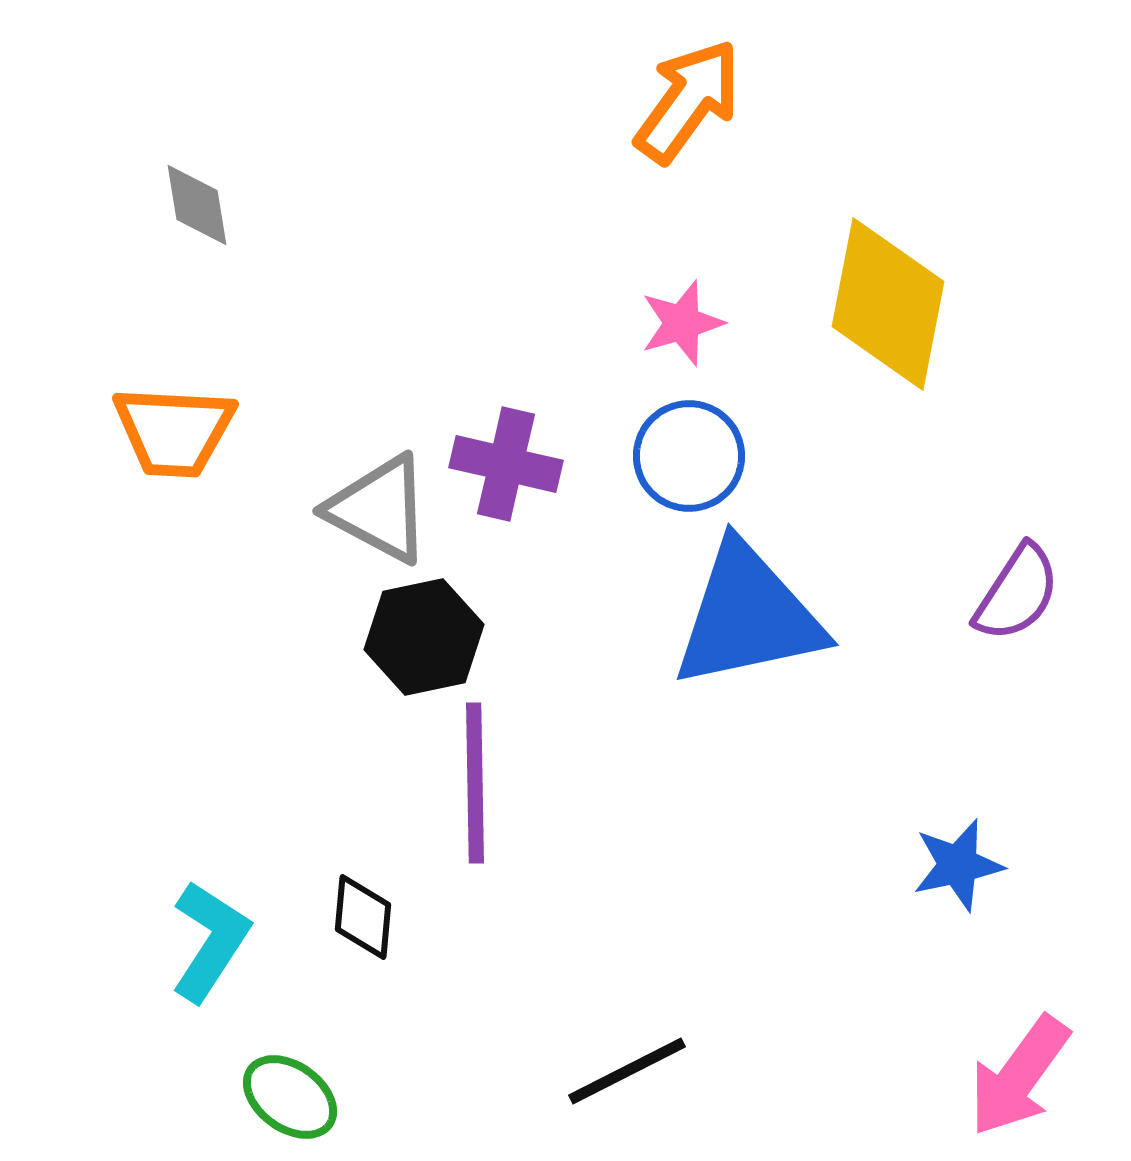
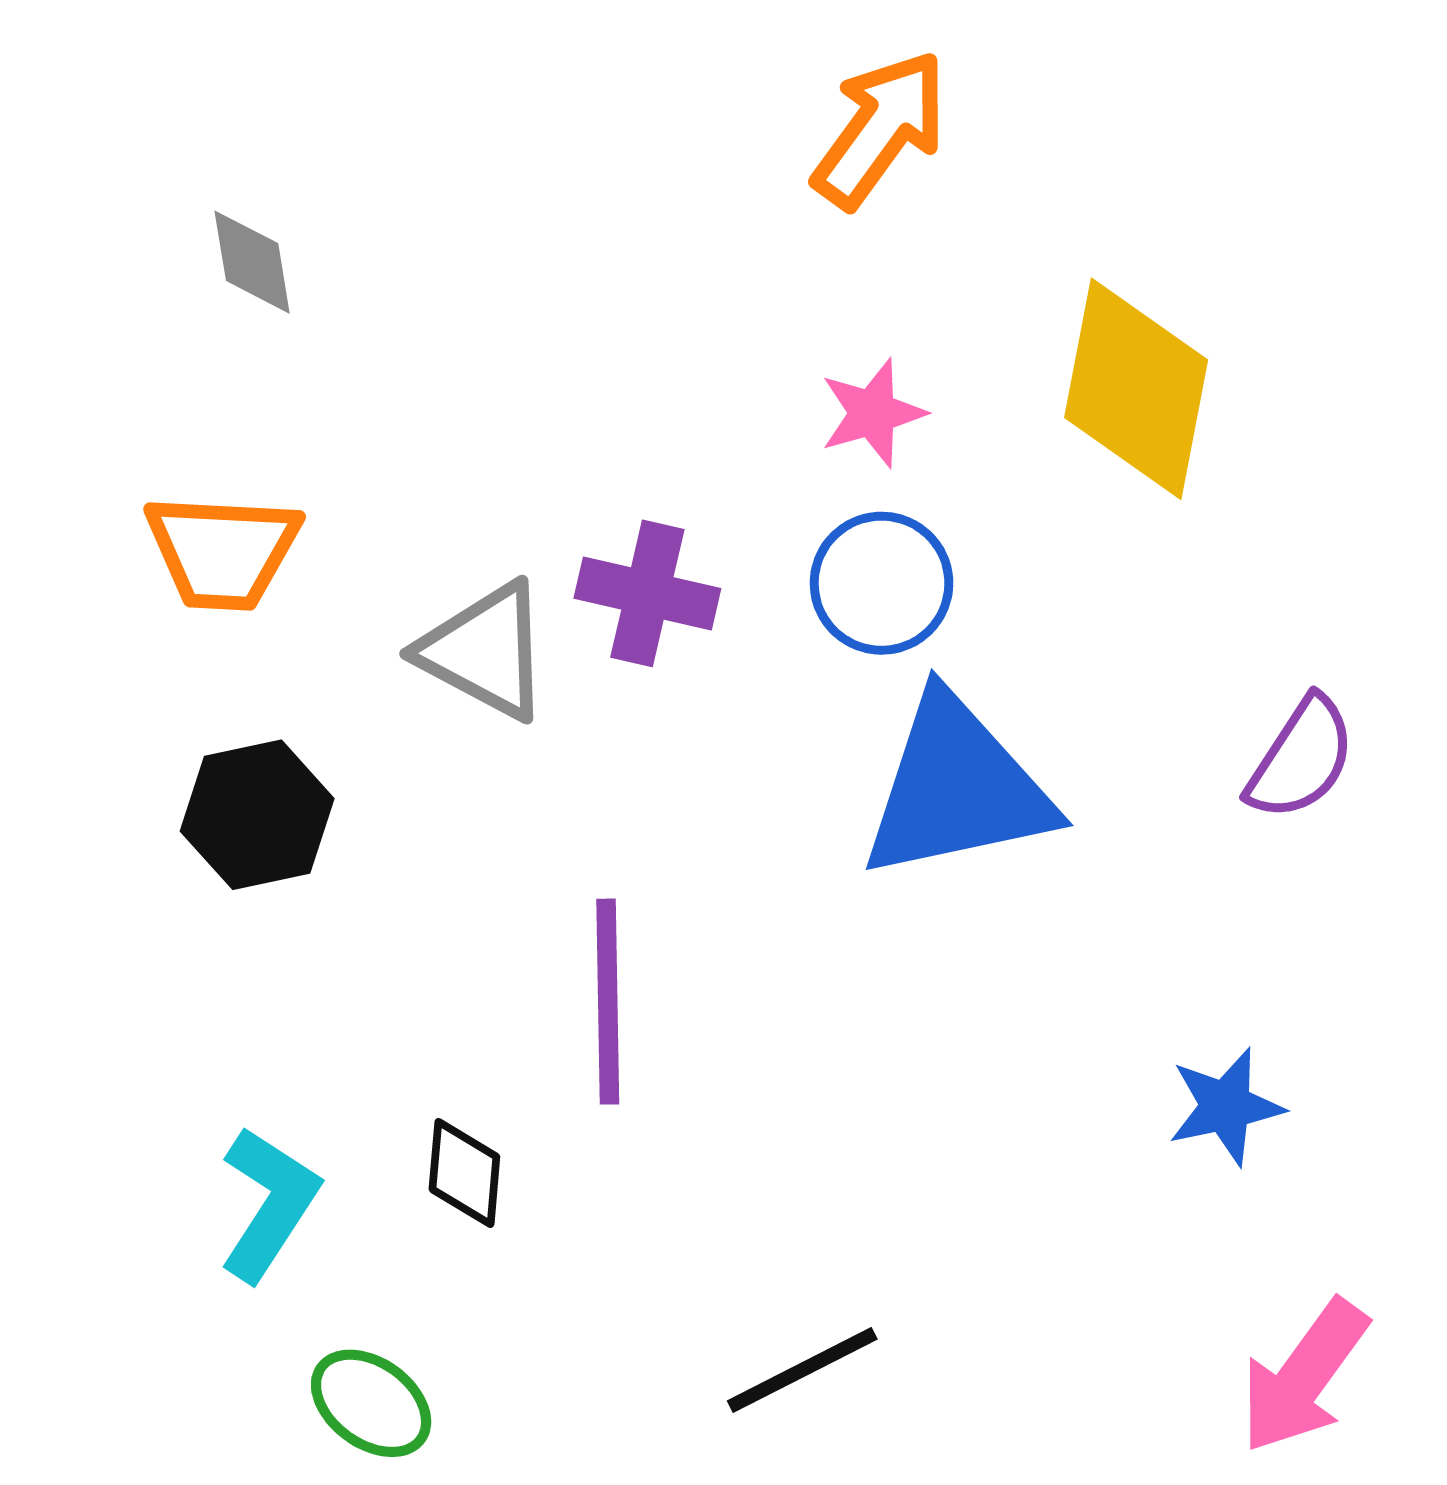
black hexagon: (424, 637) -> (257, 815), moved

